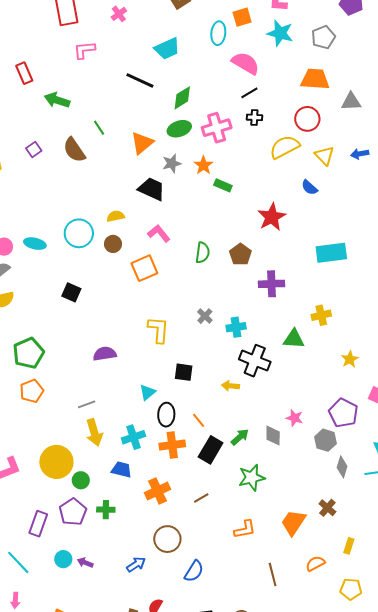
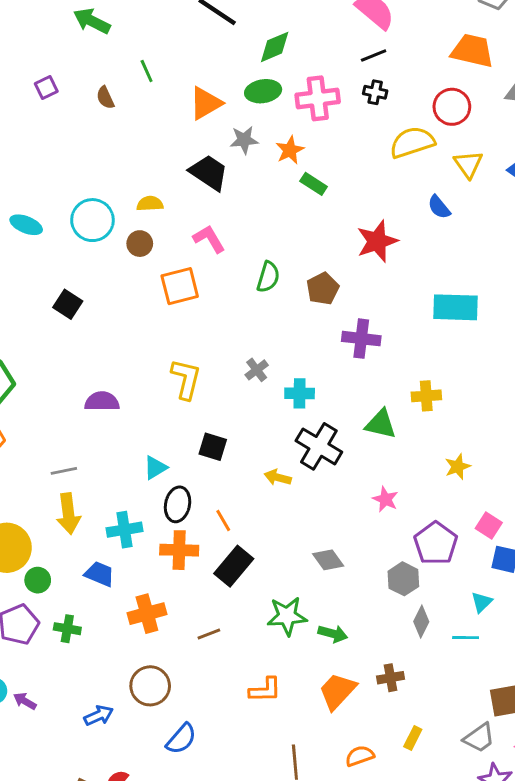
brown semicircle: (74, 150) -> (105, 98), size x0.6
pink star: (295, 418) -> (385, 499), moved
gray diamond: (273, 436) -> (328, 560), turned -45
green arrow: (240, 437) -> (333, 634), moved, turned 48
brown cross: (327, 508) -> (390, 678), turned 30

